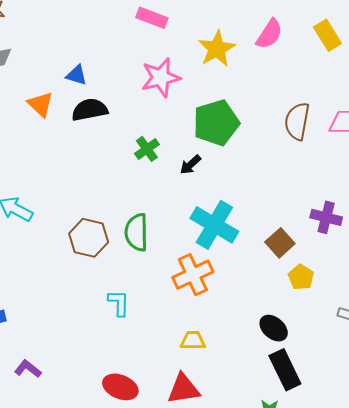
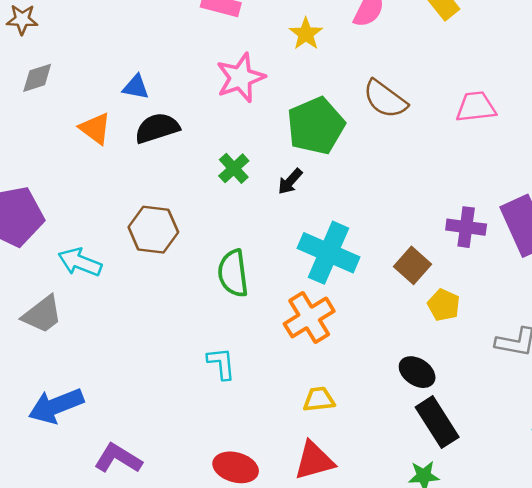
yellow star: (217, 49) -> (306, 34), size x0.7
brown semicircle: (297, 121) -> (385, 99), moved, turned -57
brown hexagon: (89, 238) -> (153, 230), moved
purple L-shape: (28, 369) -> (118, 458), size x1.4

